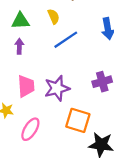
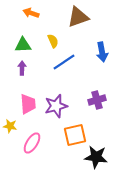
orange square: (78, 120) -> (75, 135), turned -30

